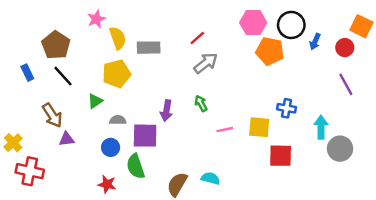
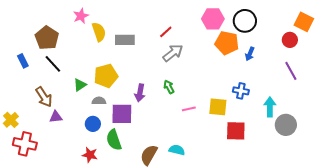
blue arrow: (315, 42) -> (250, 54), moved
yellow pentagon: (117, 74) -> (106, 76), moved

